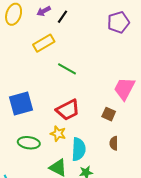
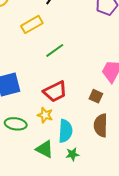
green line: (67, 69) -> (55, 50), turned -66
brown semicircle: (114, 143) -> (101, 125), size x1.6

